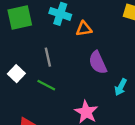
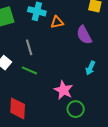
purple semicircle: (98, 63) -> (84, 35), moved

